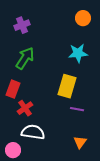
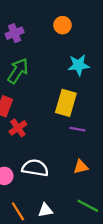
orange circle: (83, 18) -> (63, 25), moved
white semicircle: (33, 132) -> (35, 168), moved
orange triangle: (80, 142) -> (81, 167), turned 40

